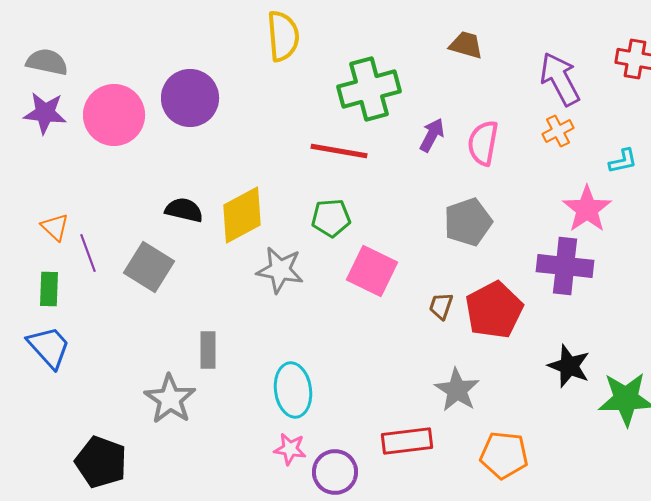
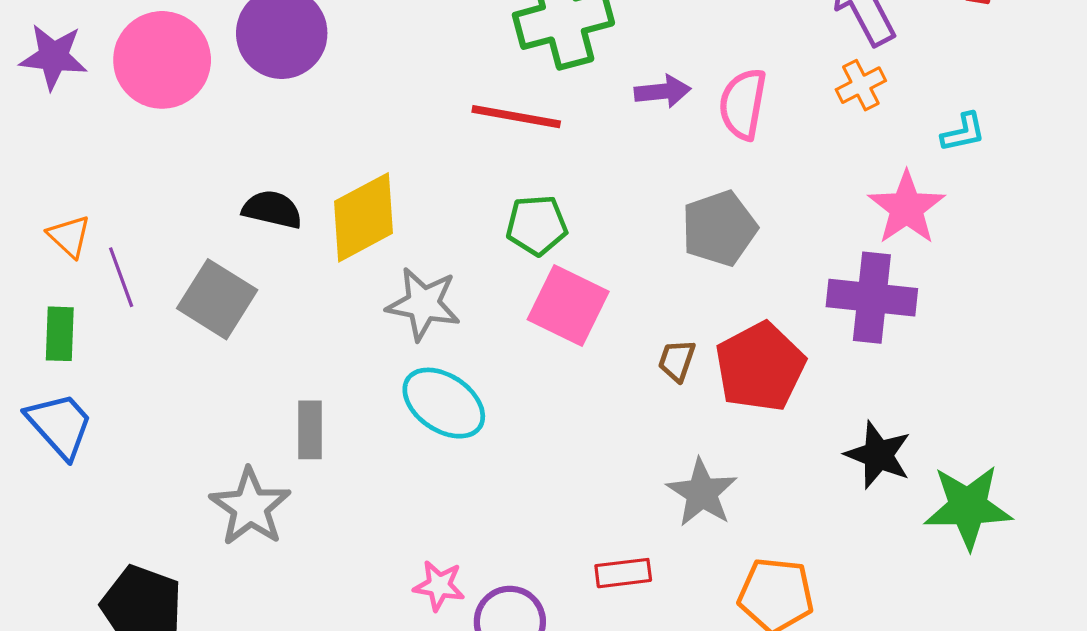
purple arrow: (432, 135) -> (663, 91), turned 56
green pentagon: (331, 218) -> (537, 225), moved
cyan ellipse: (293, 390) -> (444, 403), moved, turned -48
red rectangle: (407, 441) -> (623, 573), size x0.7

